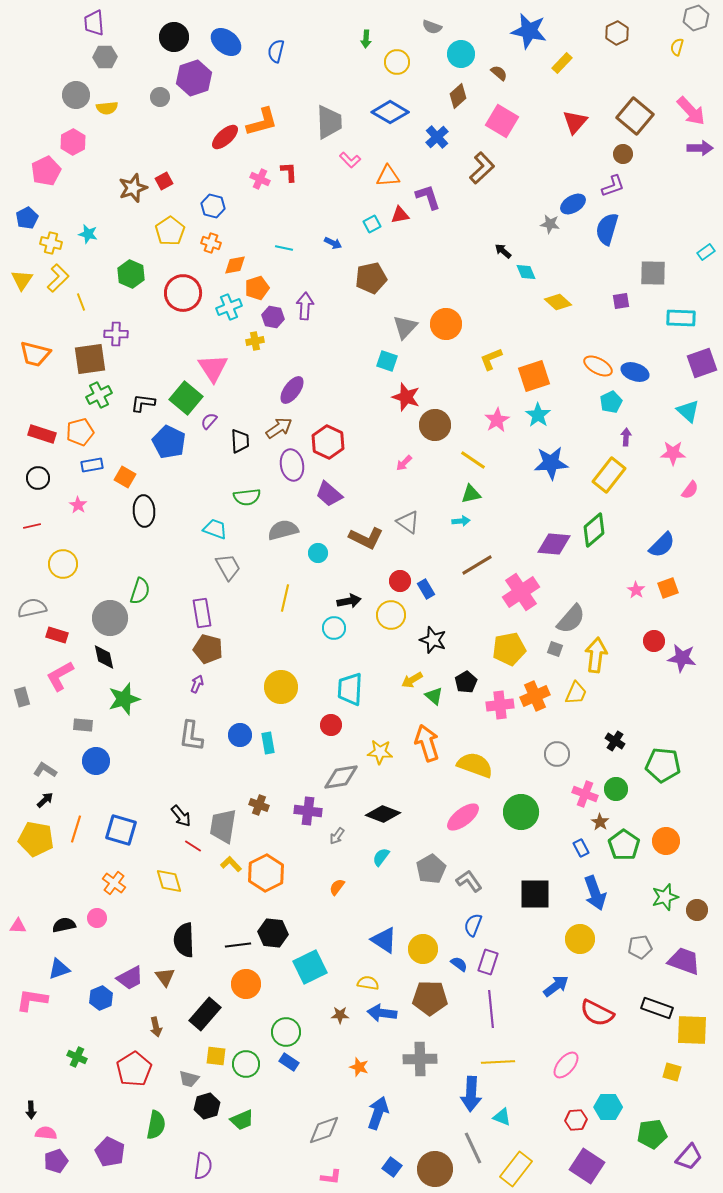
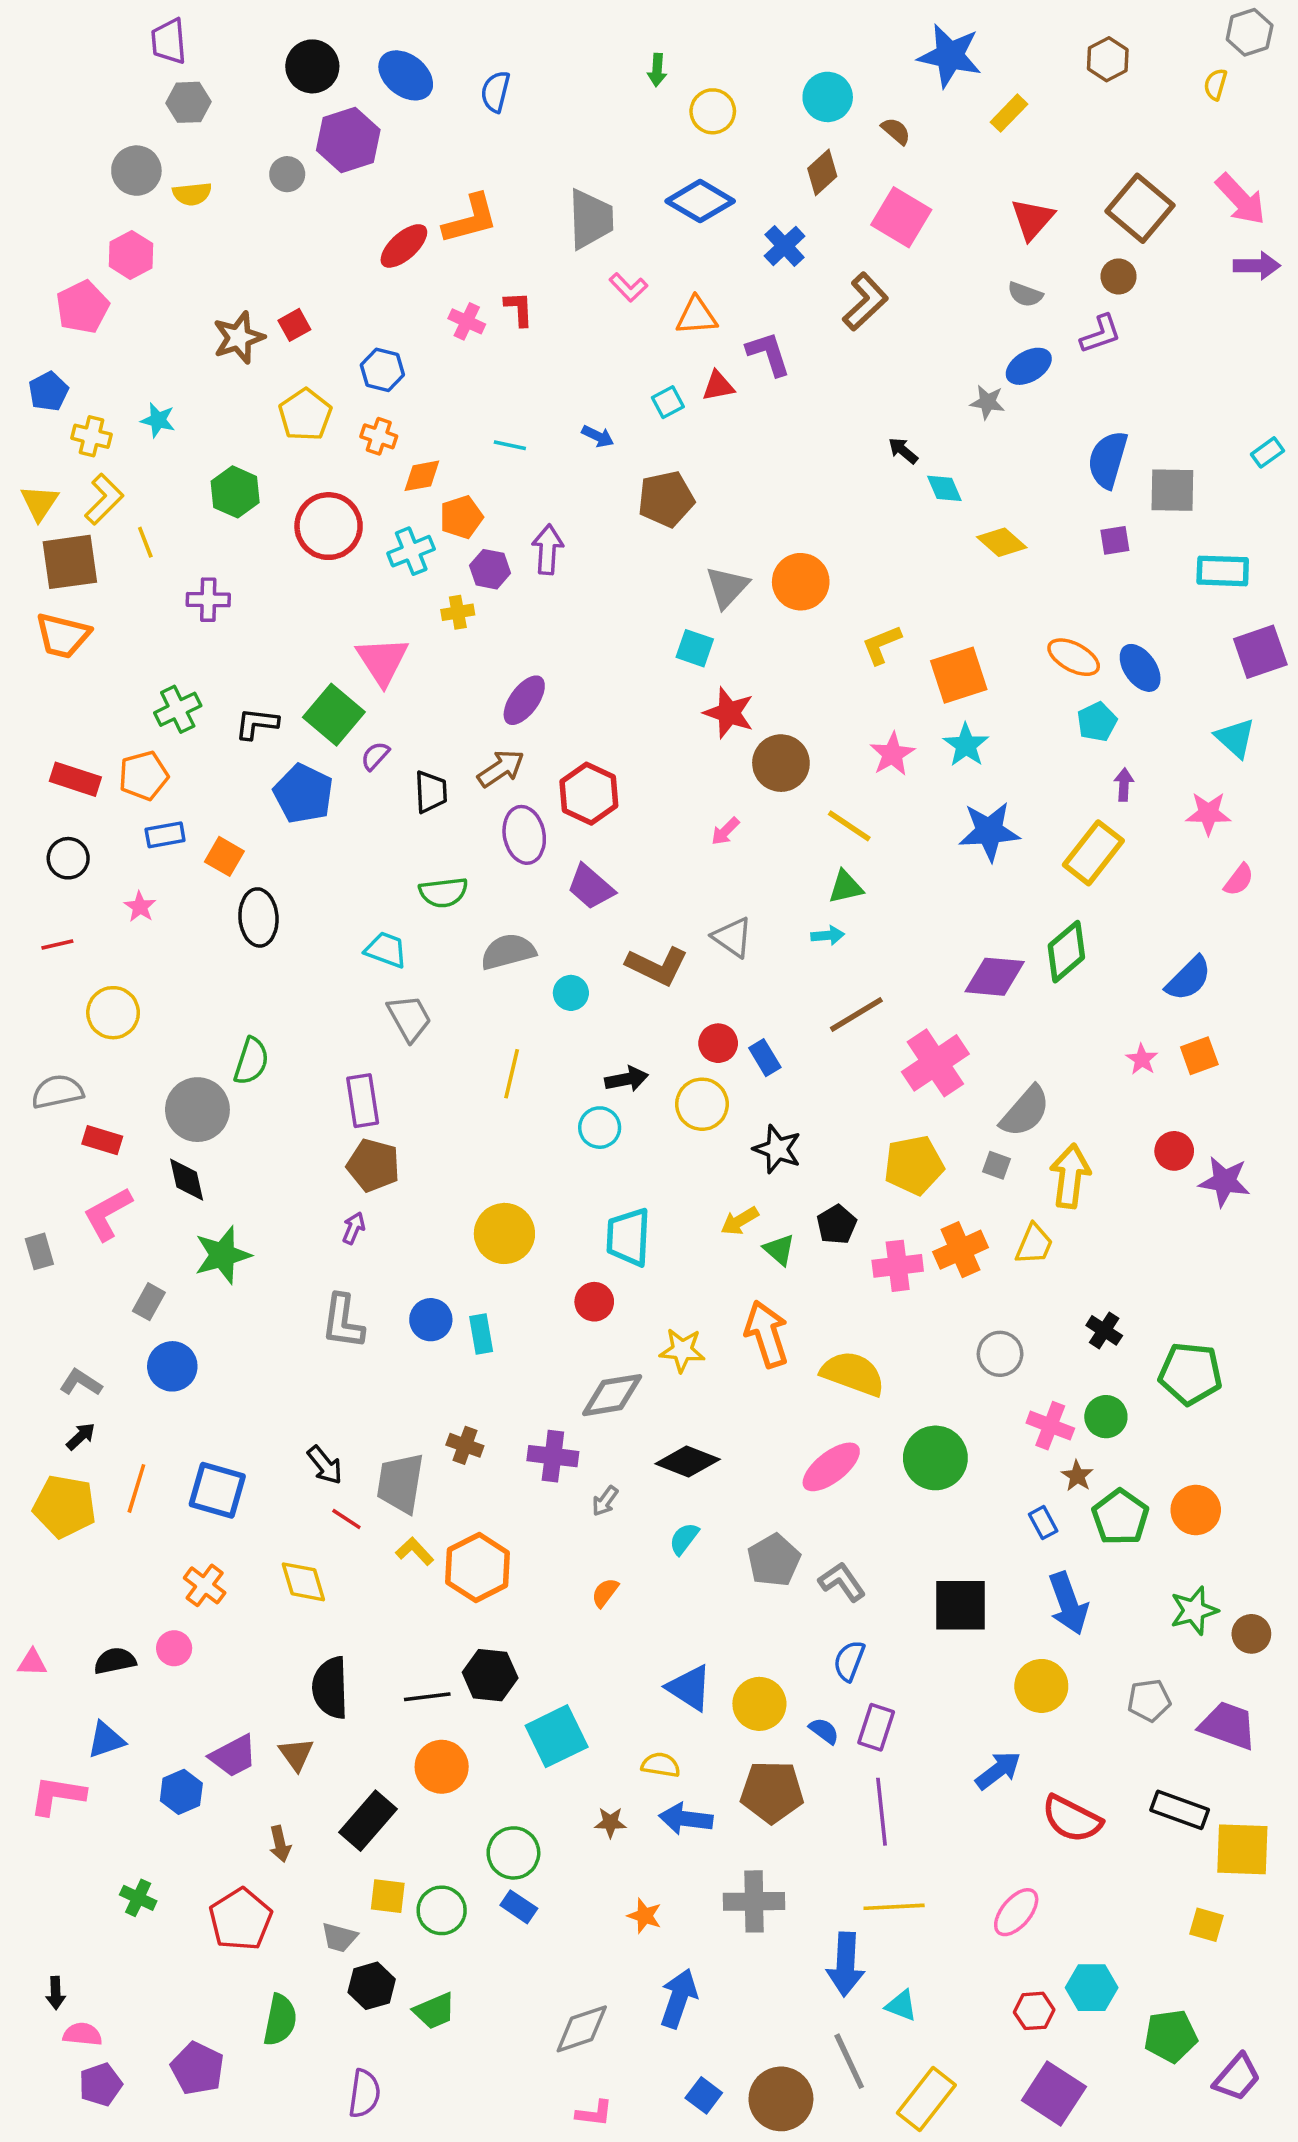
gray semicircle: (432, 27) -> (1025, 294), moved
blue semicircle: (607, 229) -> (1108, 460), moved
brown square: (90, 359) -> (70, 562), moved
blue ellipse: (635, 372) -> (1140, 668), turned 36
gray rectangle: (83, 725) -> (149, 1302), turned -66

